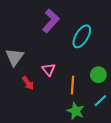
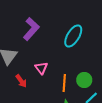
purple L-shape: (51, 21) -> (31, 29), moved
green circle: (98, 75) -> (84, 80), moved

